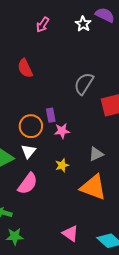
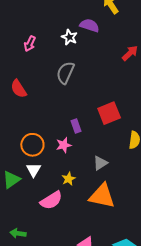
gray semicircle: (84, 84) -> (65, 73), moved
purple rectangle: (51, 115) -> (76, 126), moved
pink semicircle: (28, 184) -> (51, 200), moved, turned 30

